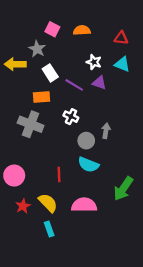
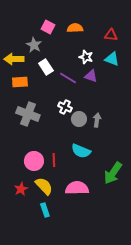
orange rectangle: (41, 97) -> (20, 82), moved
gray circle: (86, 141) -> (79, 119), moved
pink circle: (14, 176) -> (34, 161), moved

